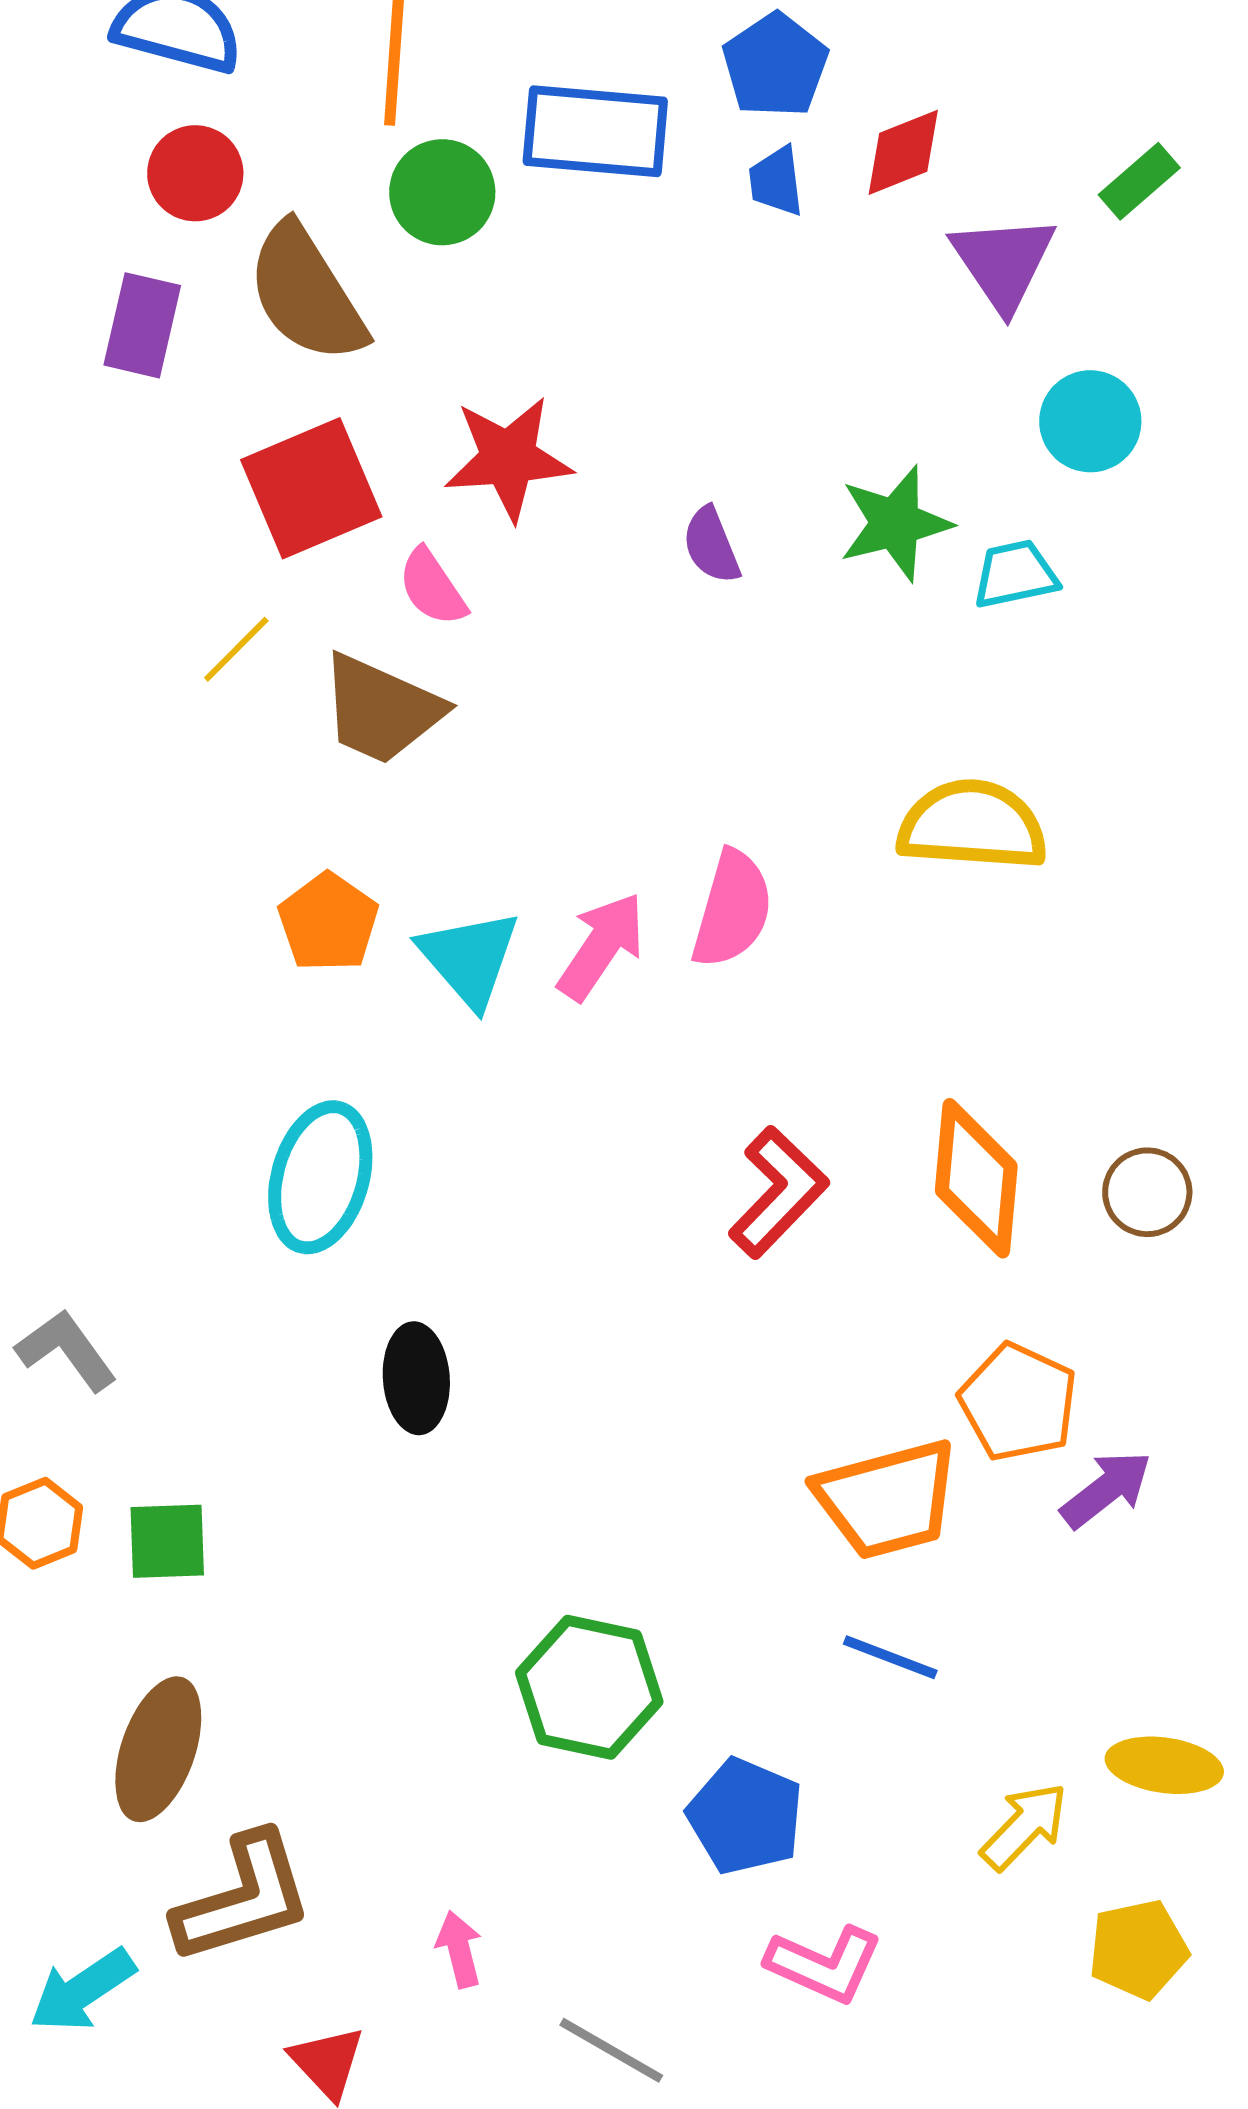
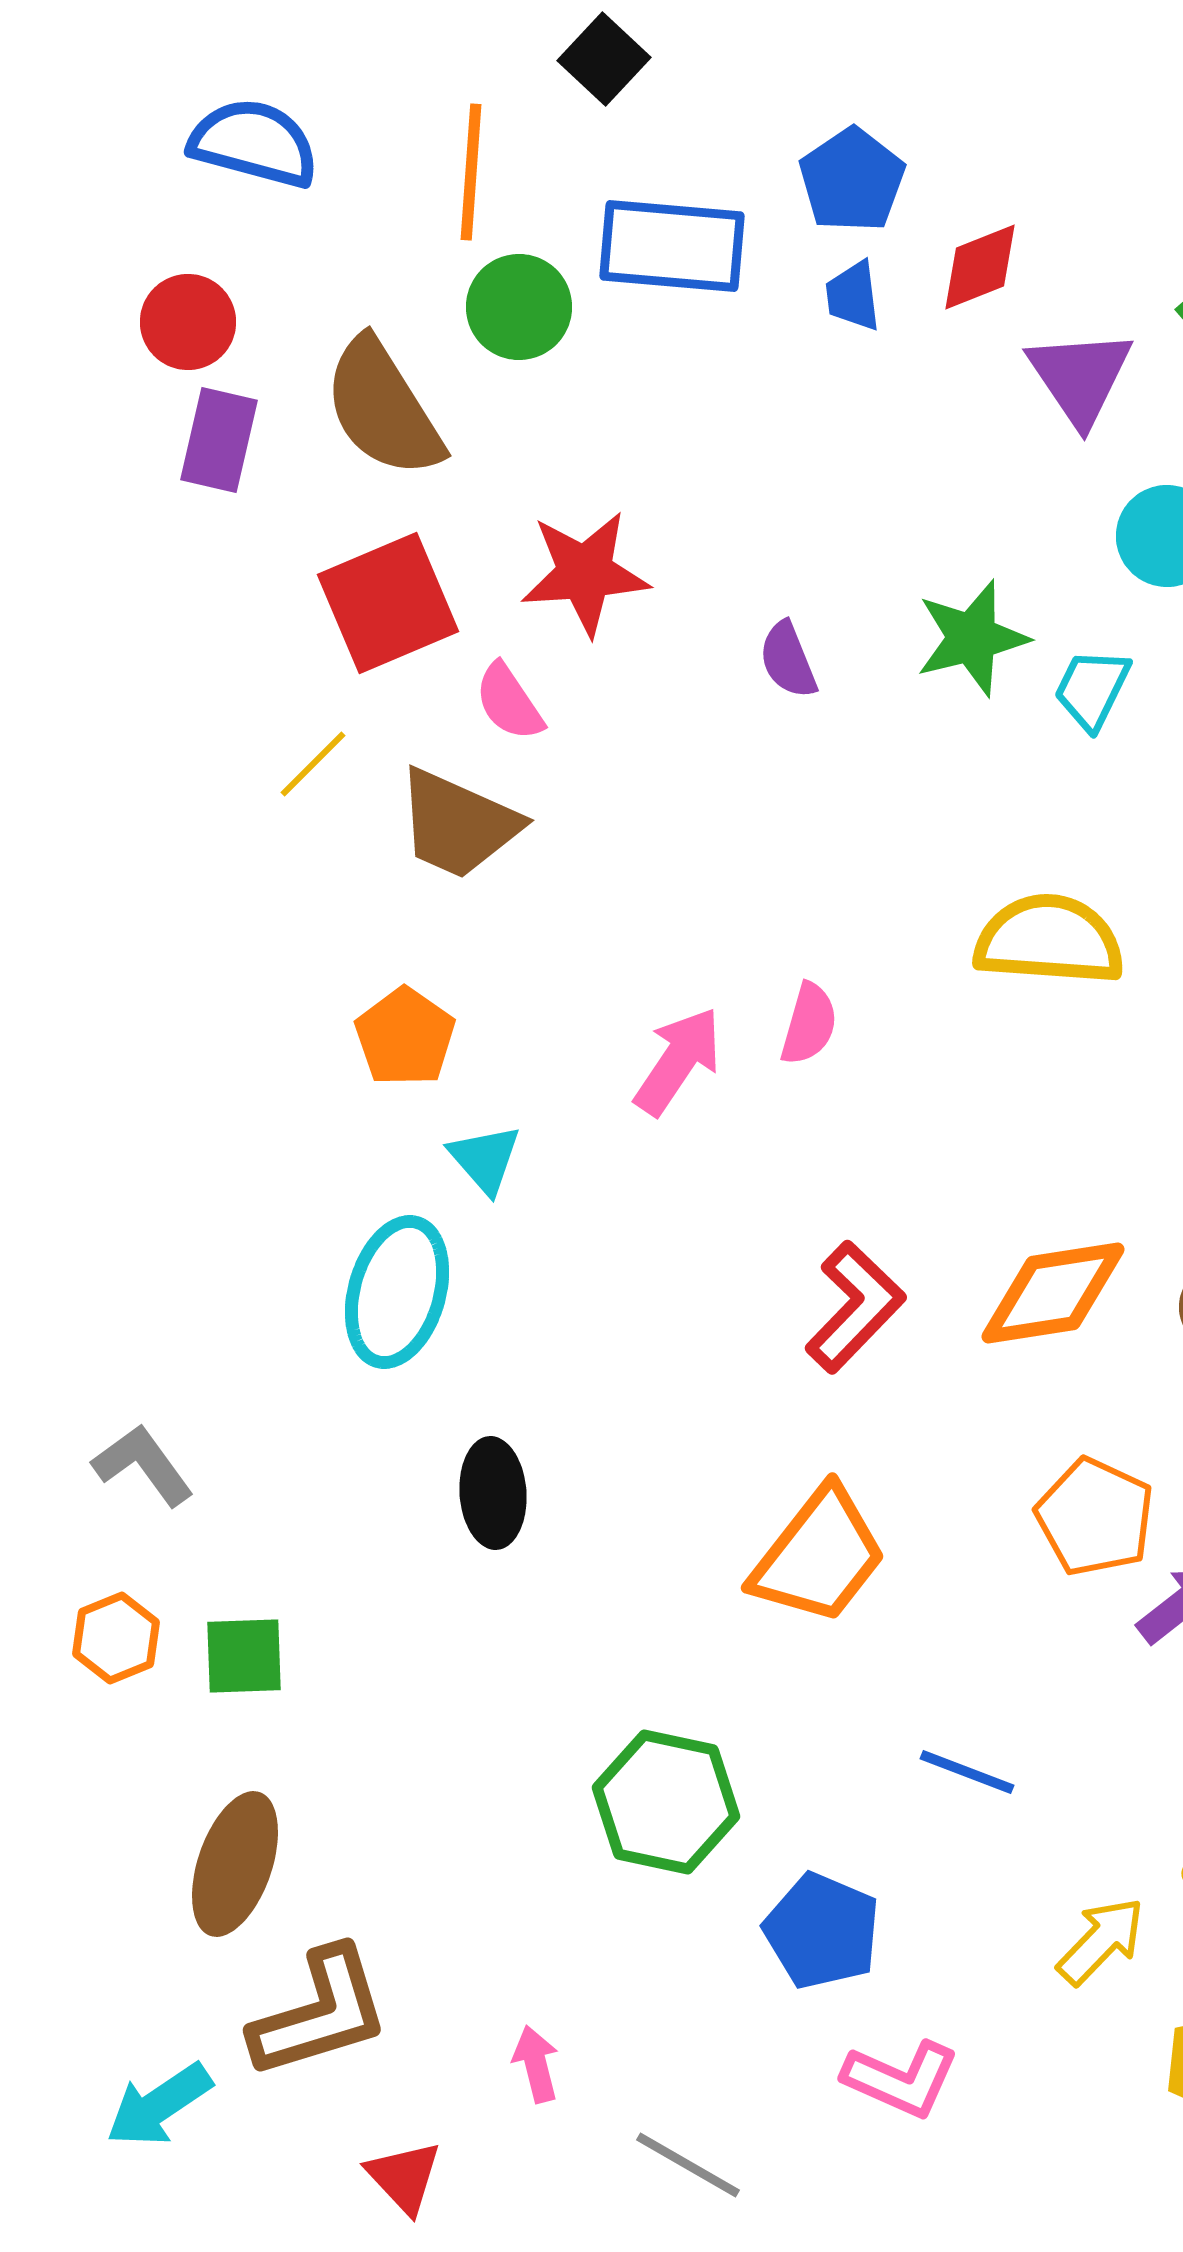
red circle: (195, 173) -> (188, 322), moved
cyan trapezoid: (1015, 574) -> (1092, 689), turned -52
pink semicircle: (732, 909) -> (809, 1024), size x0.7
cyan triangle: (469, 958) -> (485, 1159), moved, size x0.7
orange diamond: (976, 1178) -> (1053, 1293), turned 76
orange trapezoid: (887, 1499) -> (819, 1556), moved, turned -37

